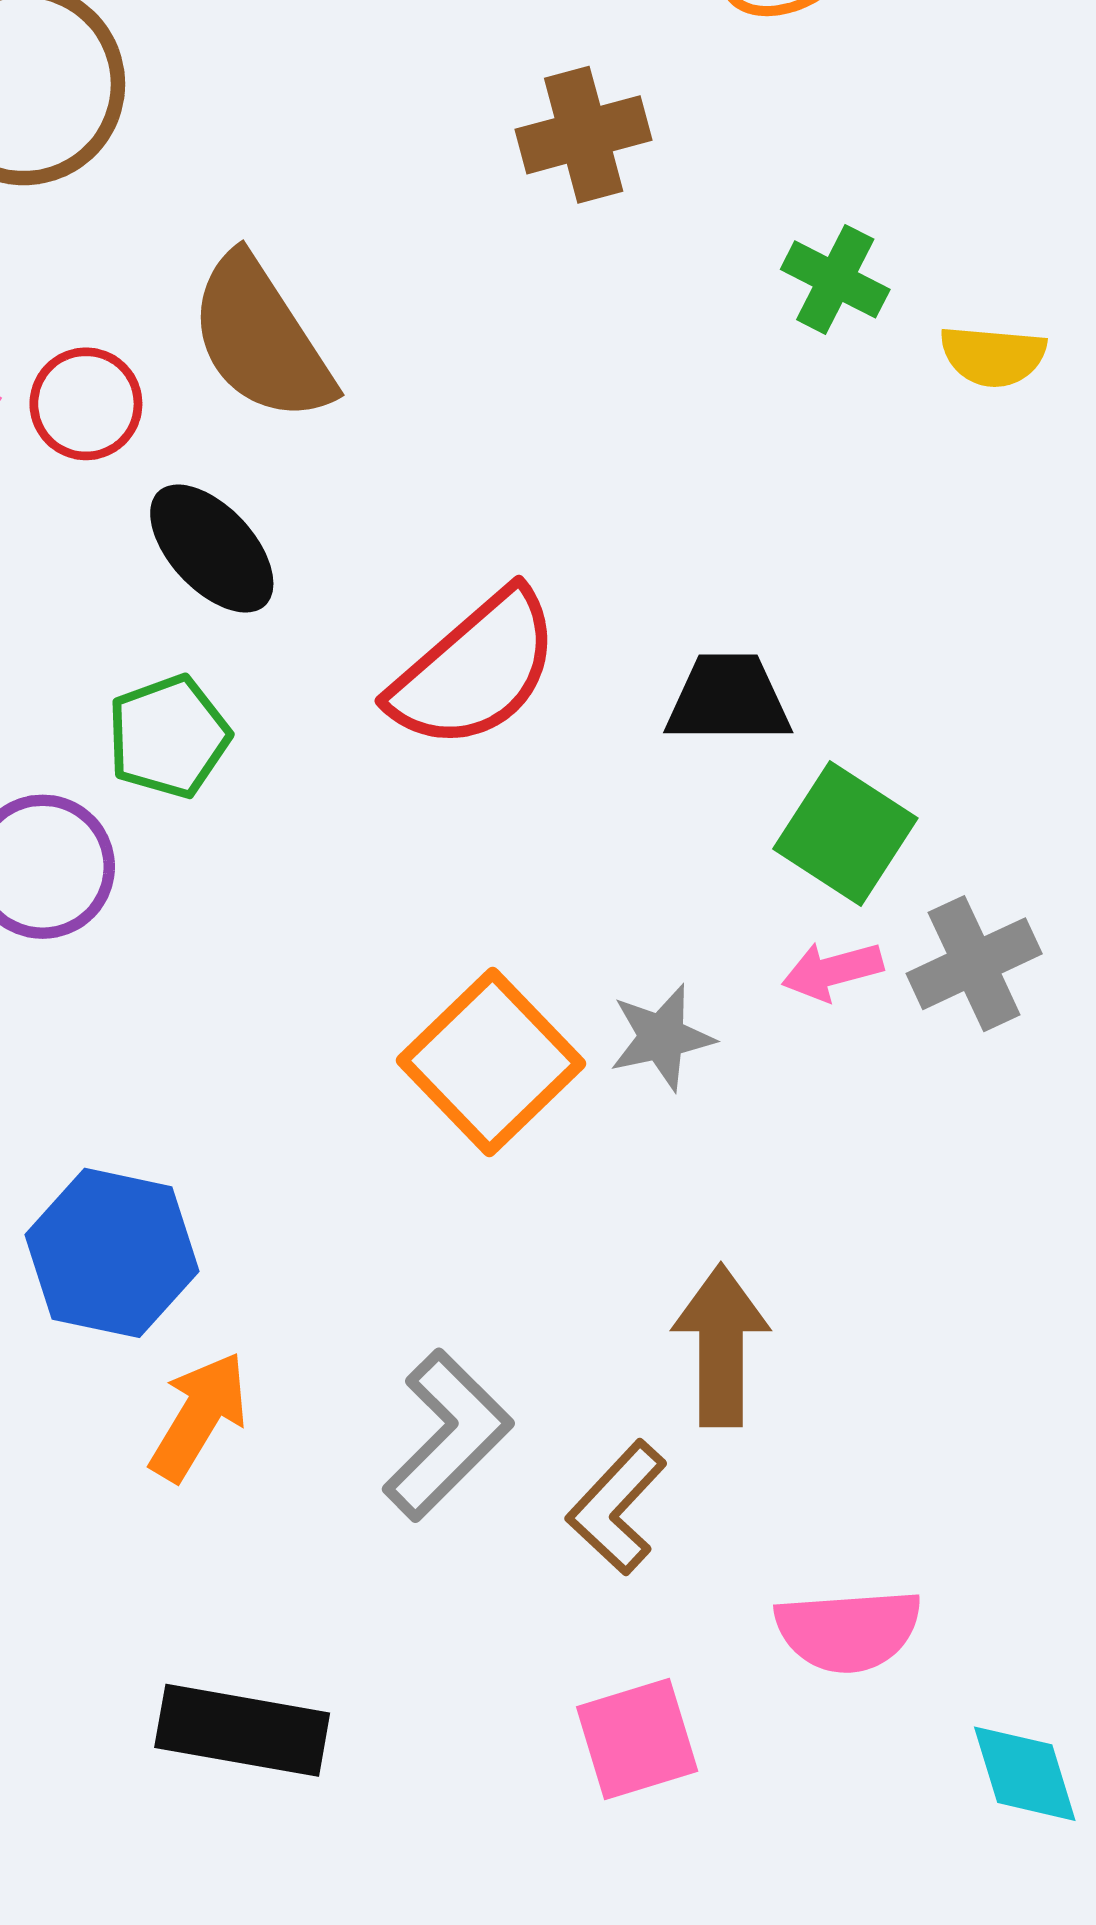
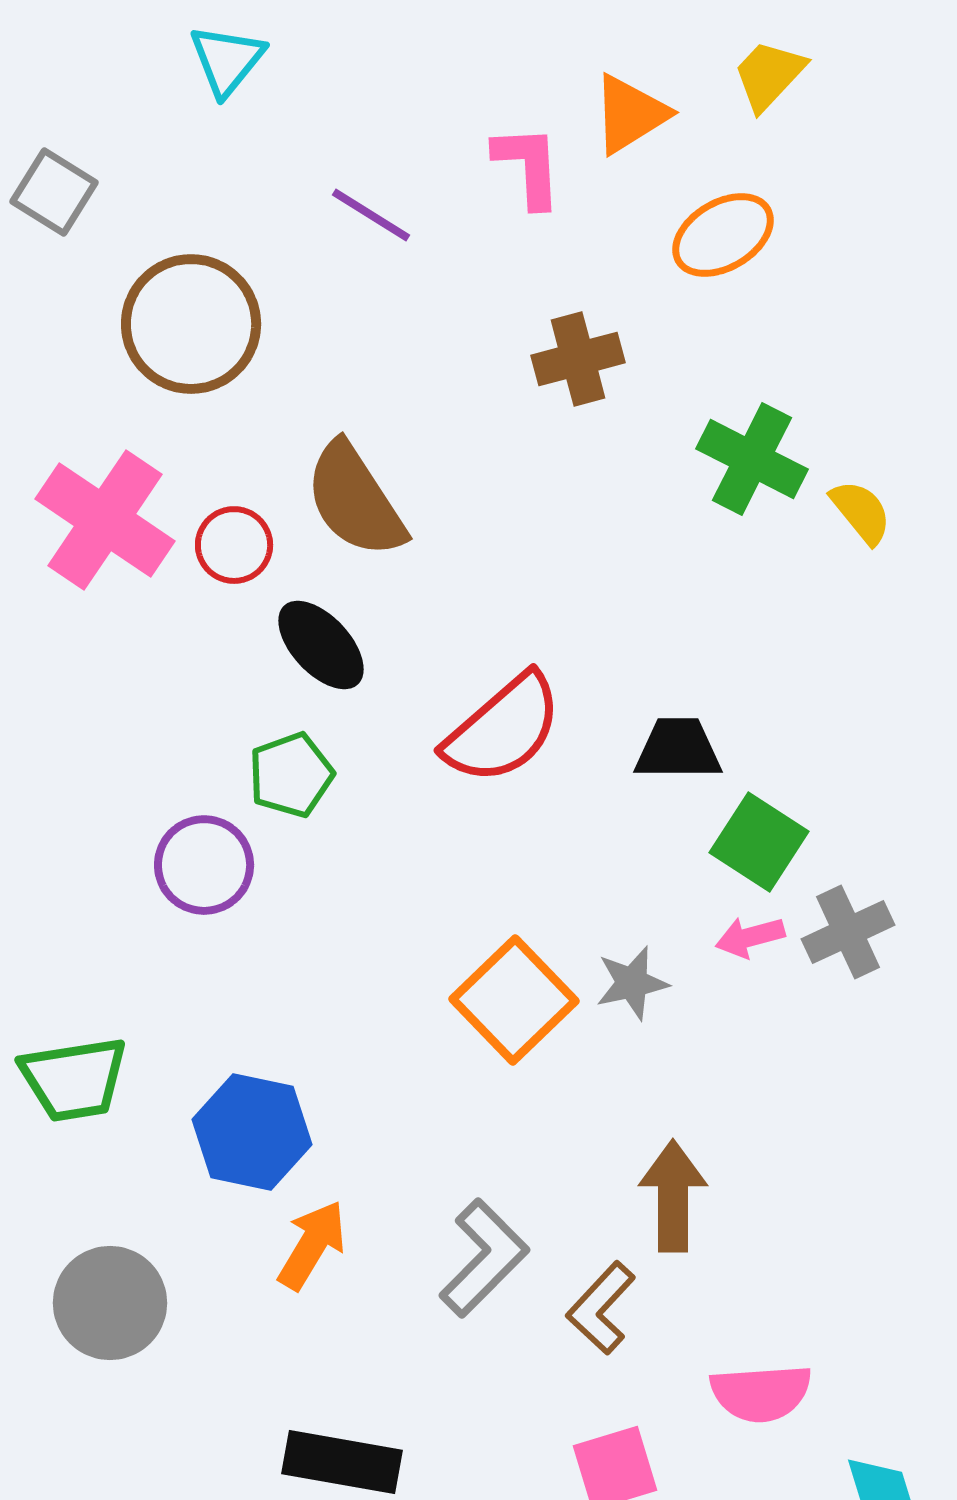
green cross: (835, 279) -> (752, 459), size x1.5
yellow semicircle: (993, 356) -> (861, 512), turned -134

